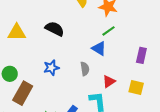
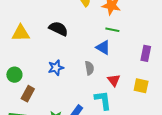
green line: (109, 31) -> (112, 30), turned 48
red triangle: (109, 81) -> (114, 80), turned -32
brown rectangle: (23, 93) -> (28, 94), size x0.7

